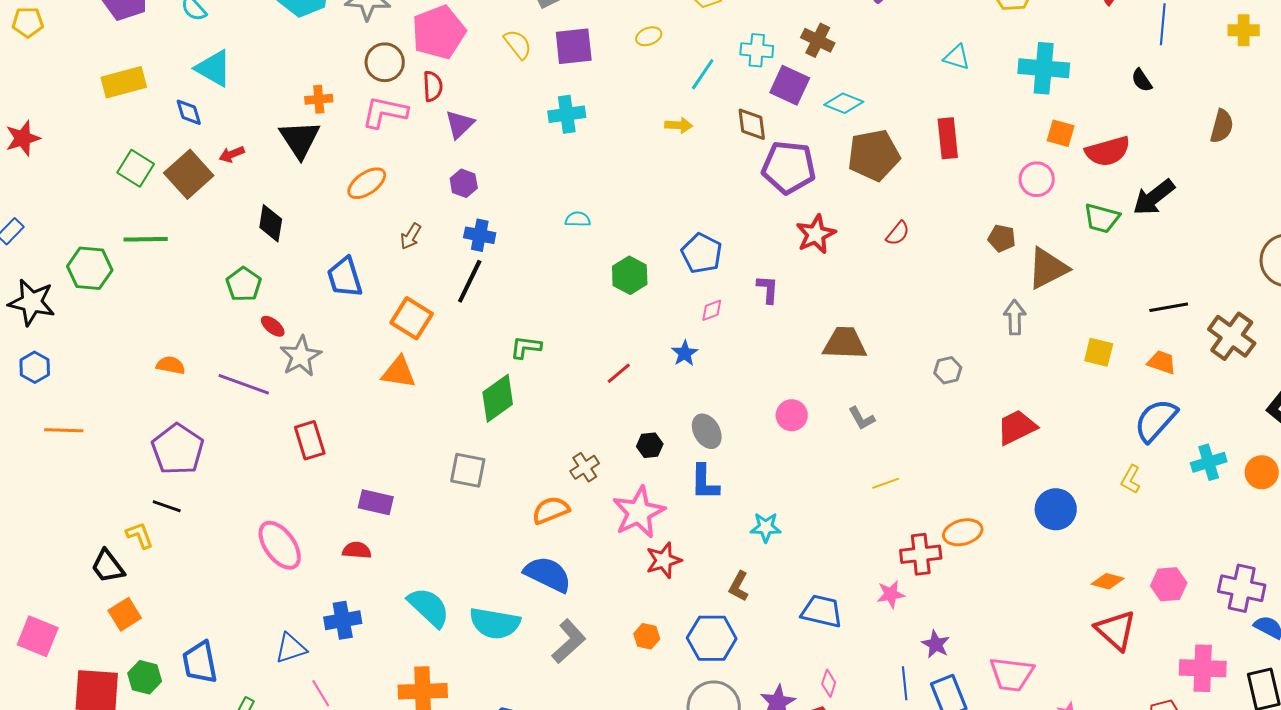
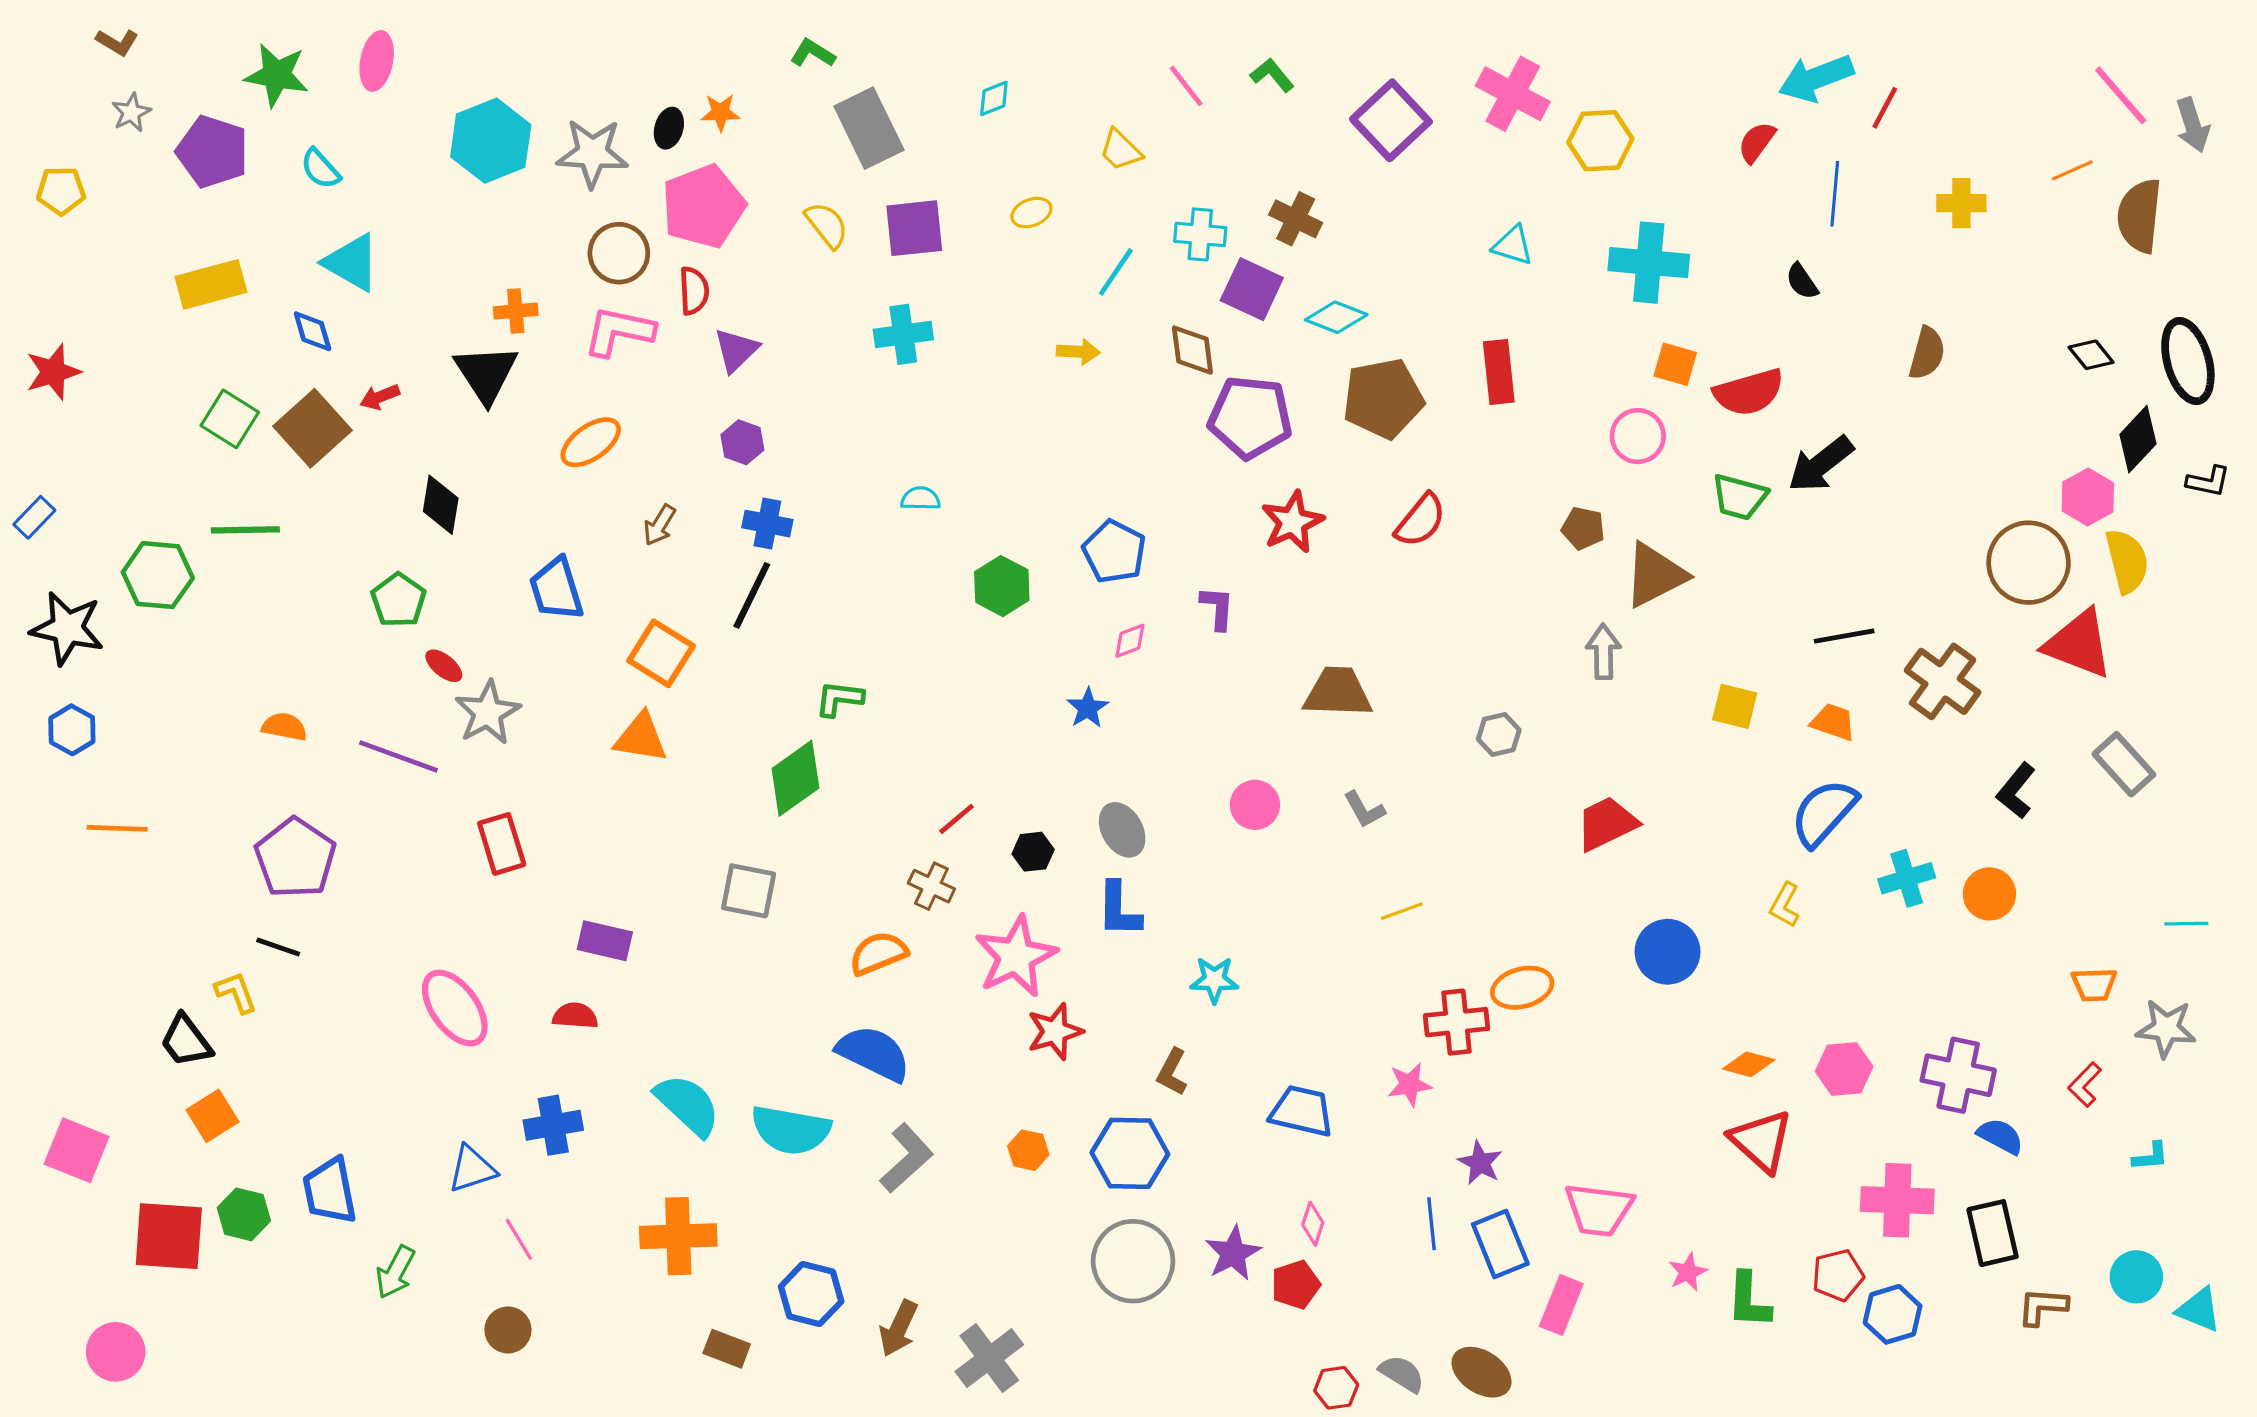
red semicircle: (898, 233) -> (1421, 520), size x1.4
red line: (619, 373) -> (956, 819), moved
brown cross: (585, 467) -> (931, 886), turned -32

